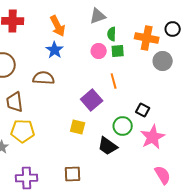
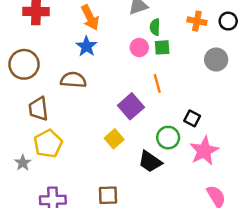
orange cross: (147, 38) -> (197, 21), moved, size x0.7
yellow square: (78, 127) -> (114, 139), turned 35
yellow pentagon: (23, 131) -> (48, 144), turned -30

